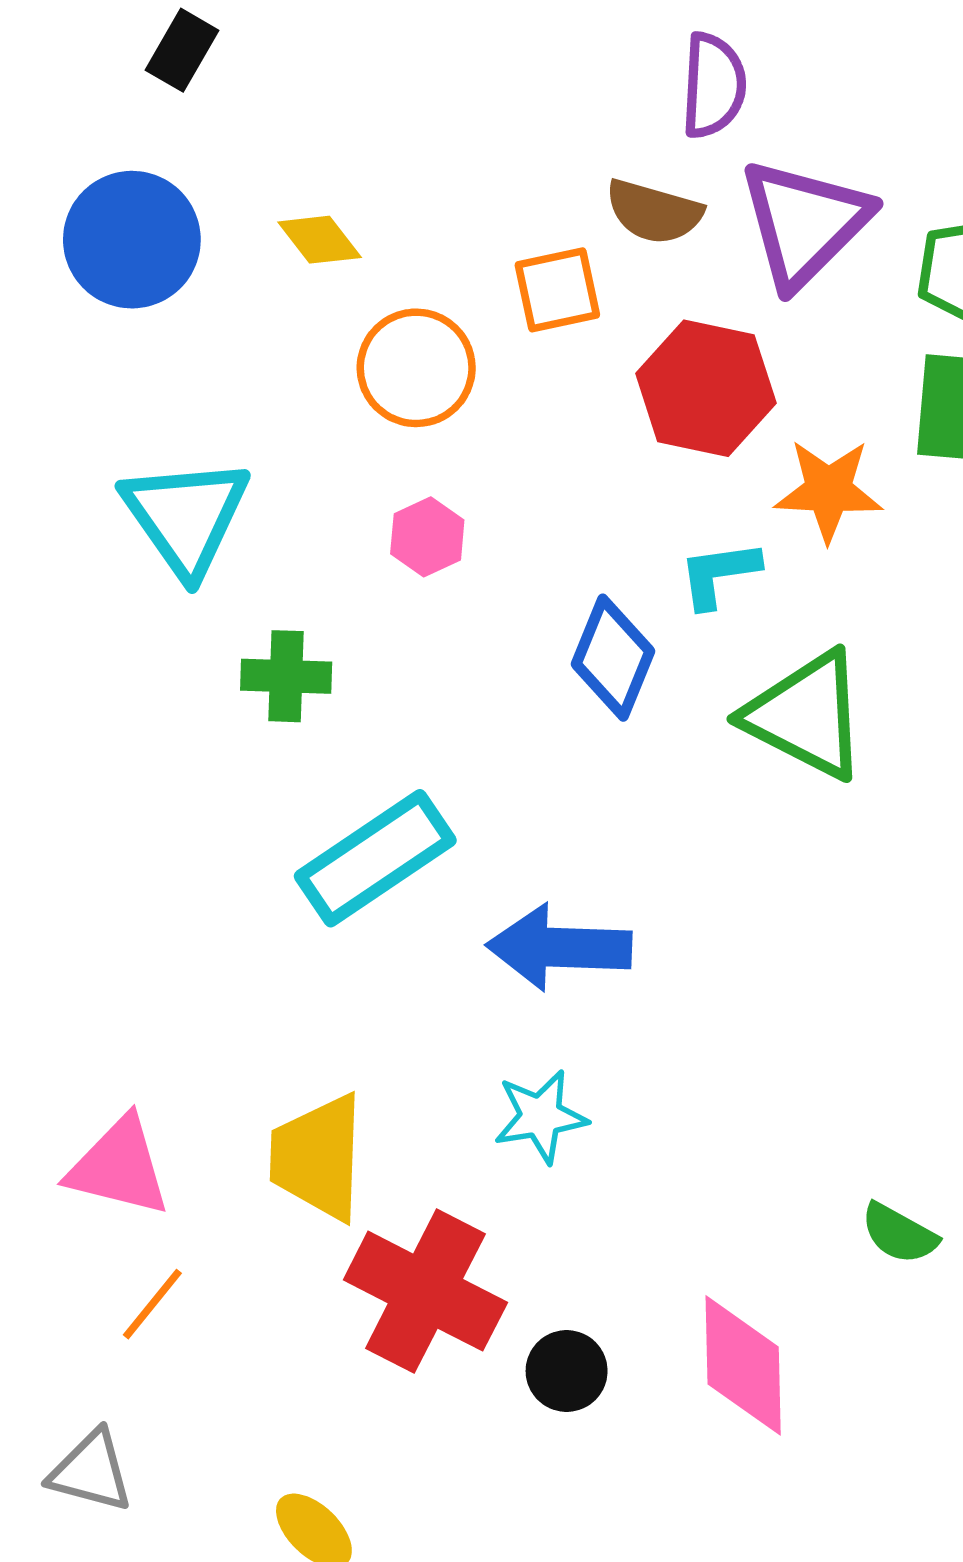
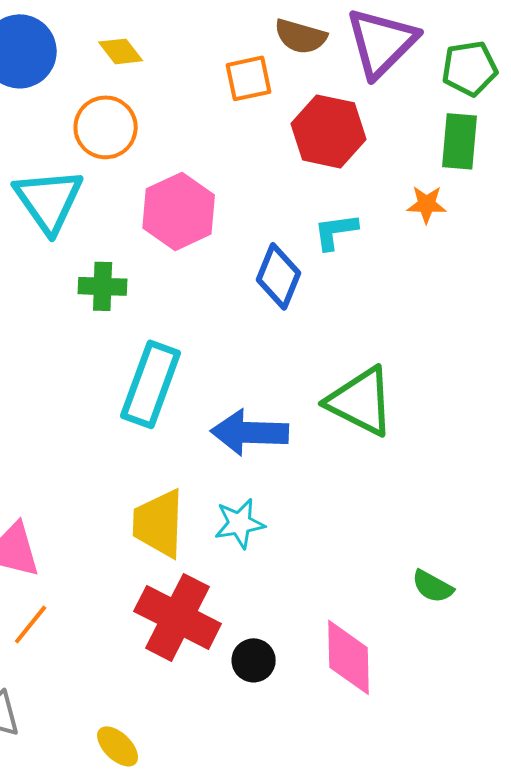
orange circle: (416, 368) -> (106, 127), moved
orange star: (829, 490) -> (427, 204), moved, size x0.7
pink hexagon: (427, 537) -> (179, 211), size x1.8
green triangle: (806, 715) -> (361, 401), moved
cyan rectangle: (375, 858) -> (151, 384), turned -36
yellow trapezoid: (318, 1157) -> (159, 523), moved

